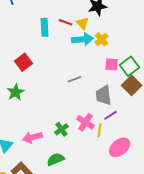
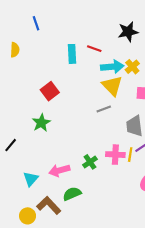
yellow triangle: (83, 23) -> (112, 86), moved, size x1.5
pink cross: (86, 122) -> (115, 155), turned -30
yellow line: (100, 130) -> (130, 155), moved
green semicircle: (56, 159) -> (72, 194), moved

